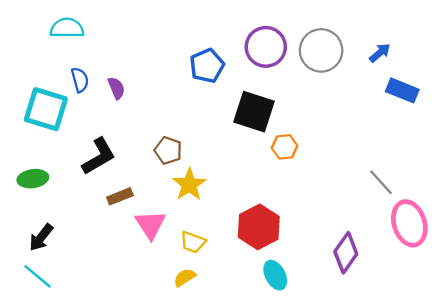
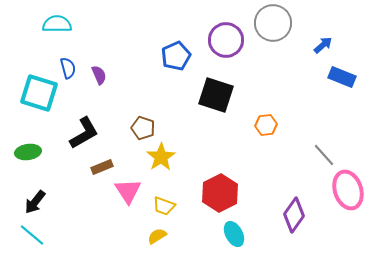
gray circle: (321, 50) -> (273, 23), moved
orange hexagon: (285, 147) -> (266, 125), moved

